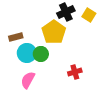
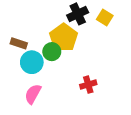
brown rectangle: (16, 37) -> (19, 43), turned 32
green circle: (41, 54) -> (52, 52), moved

